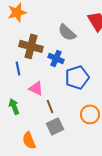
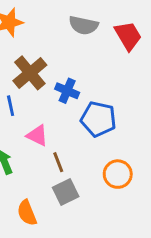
gray semicircle: (67, 32) -> (83, 25), moved, turned -30
brown cross: (31, 46) -> (30, 73), turned 35
blue pentagon: (77, 77) -> (98, 119), turned 30

